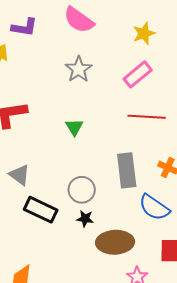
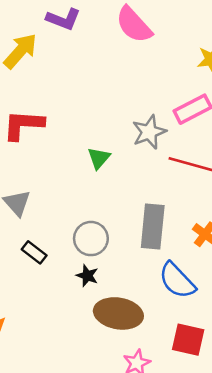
gray star: (79, 69) -> (149, 132), moved
black rectangle: (41, 210) -> (34, 252), size x0.6

